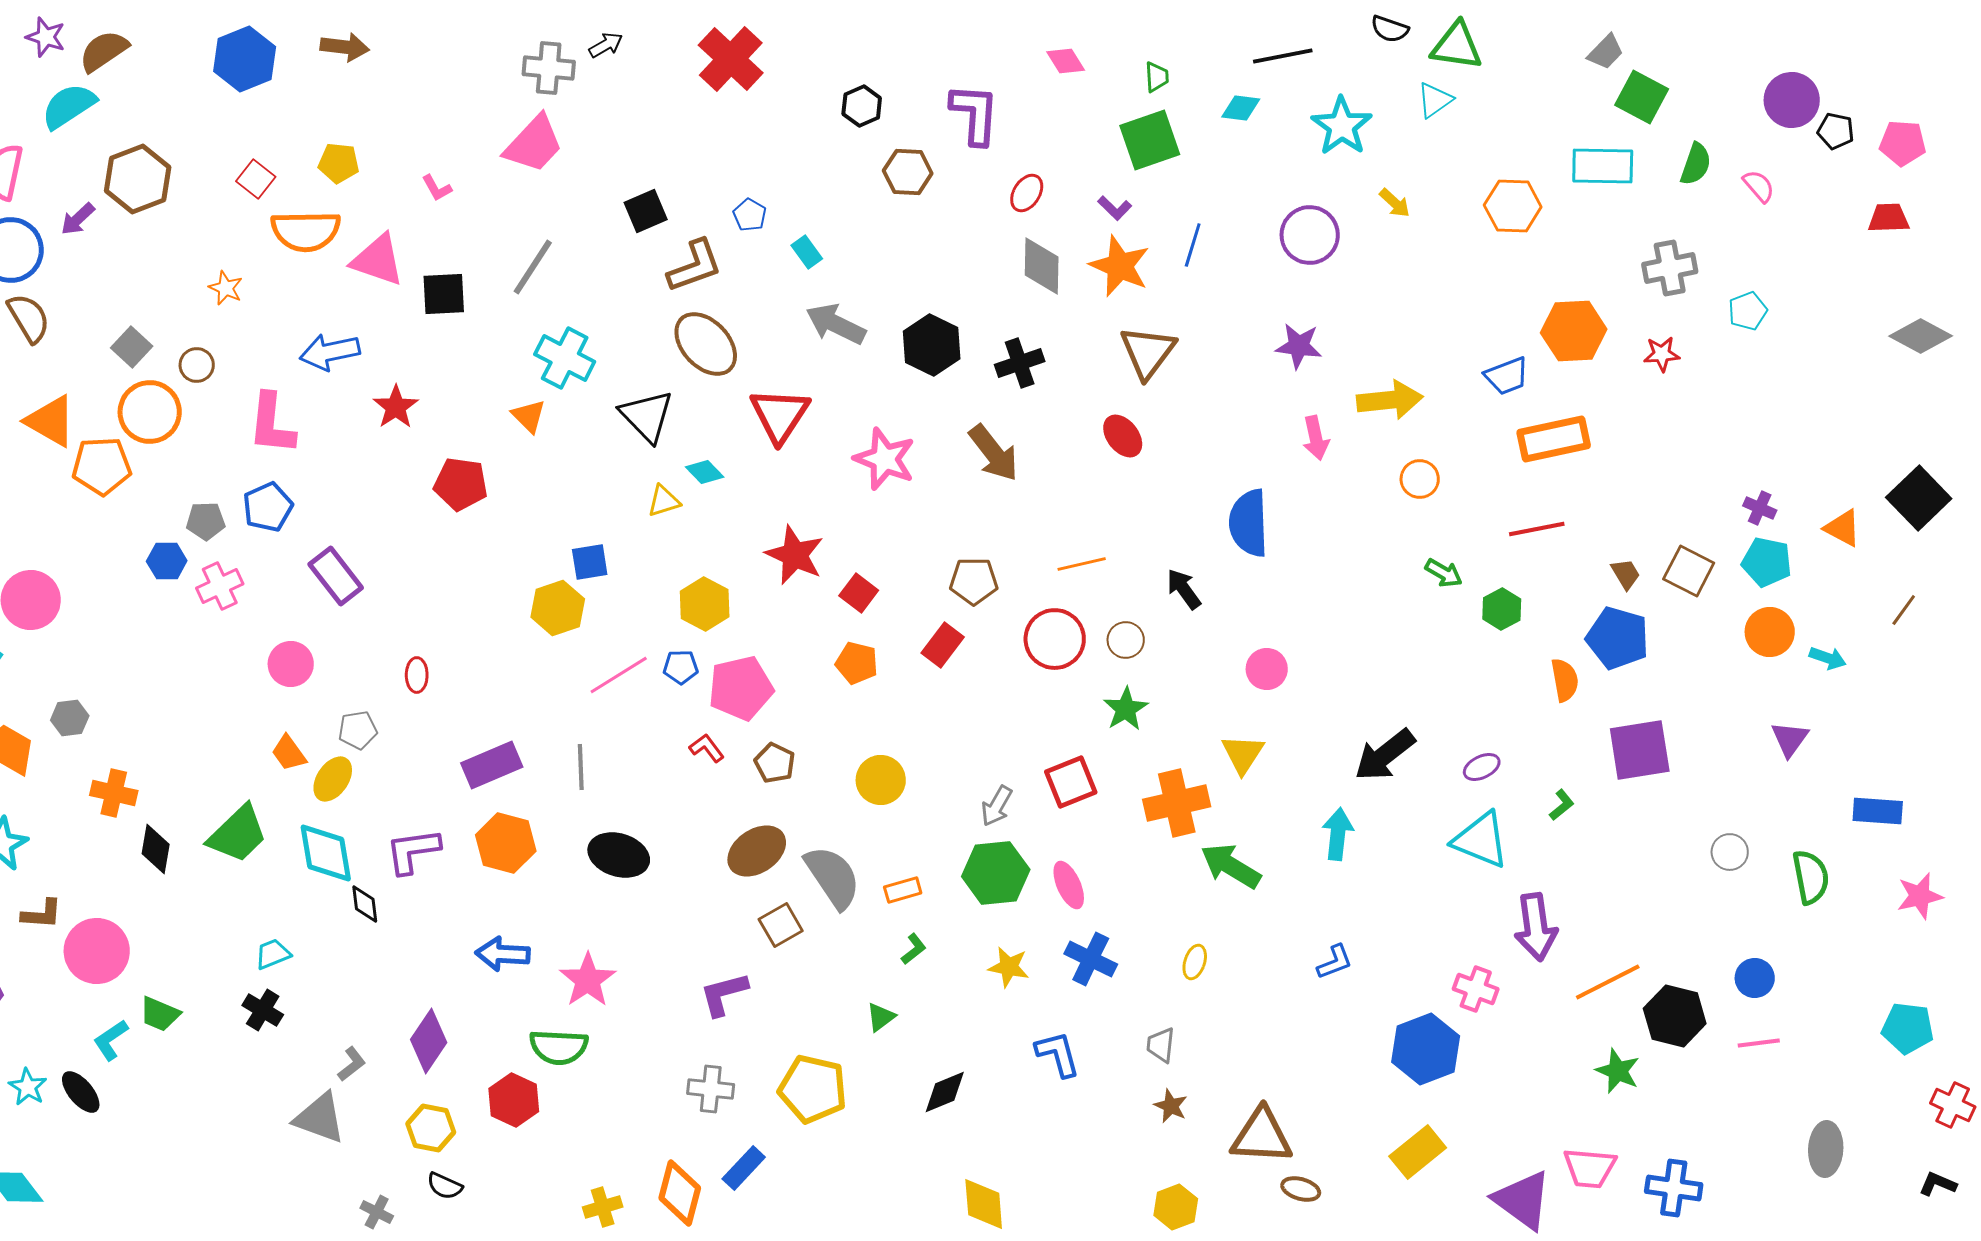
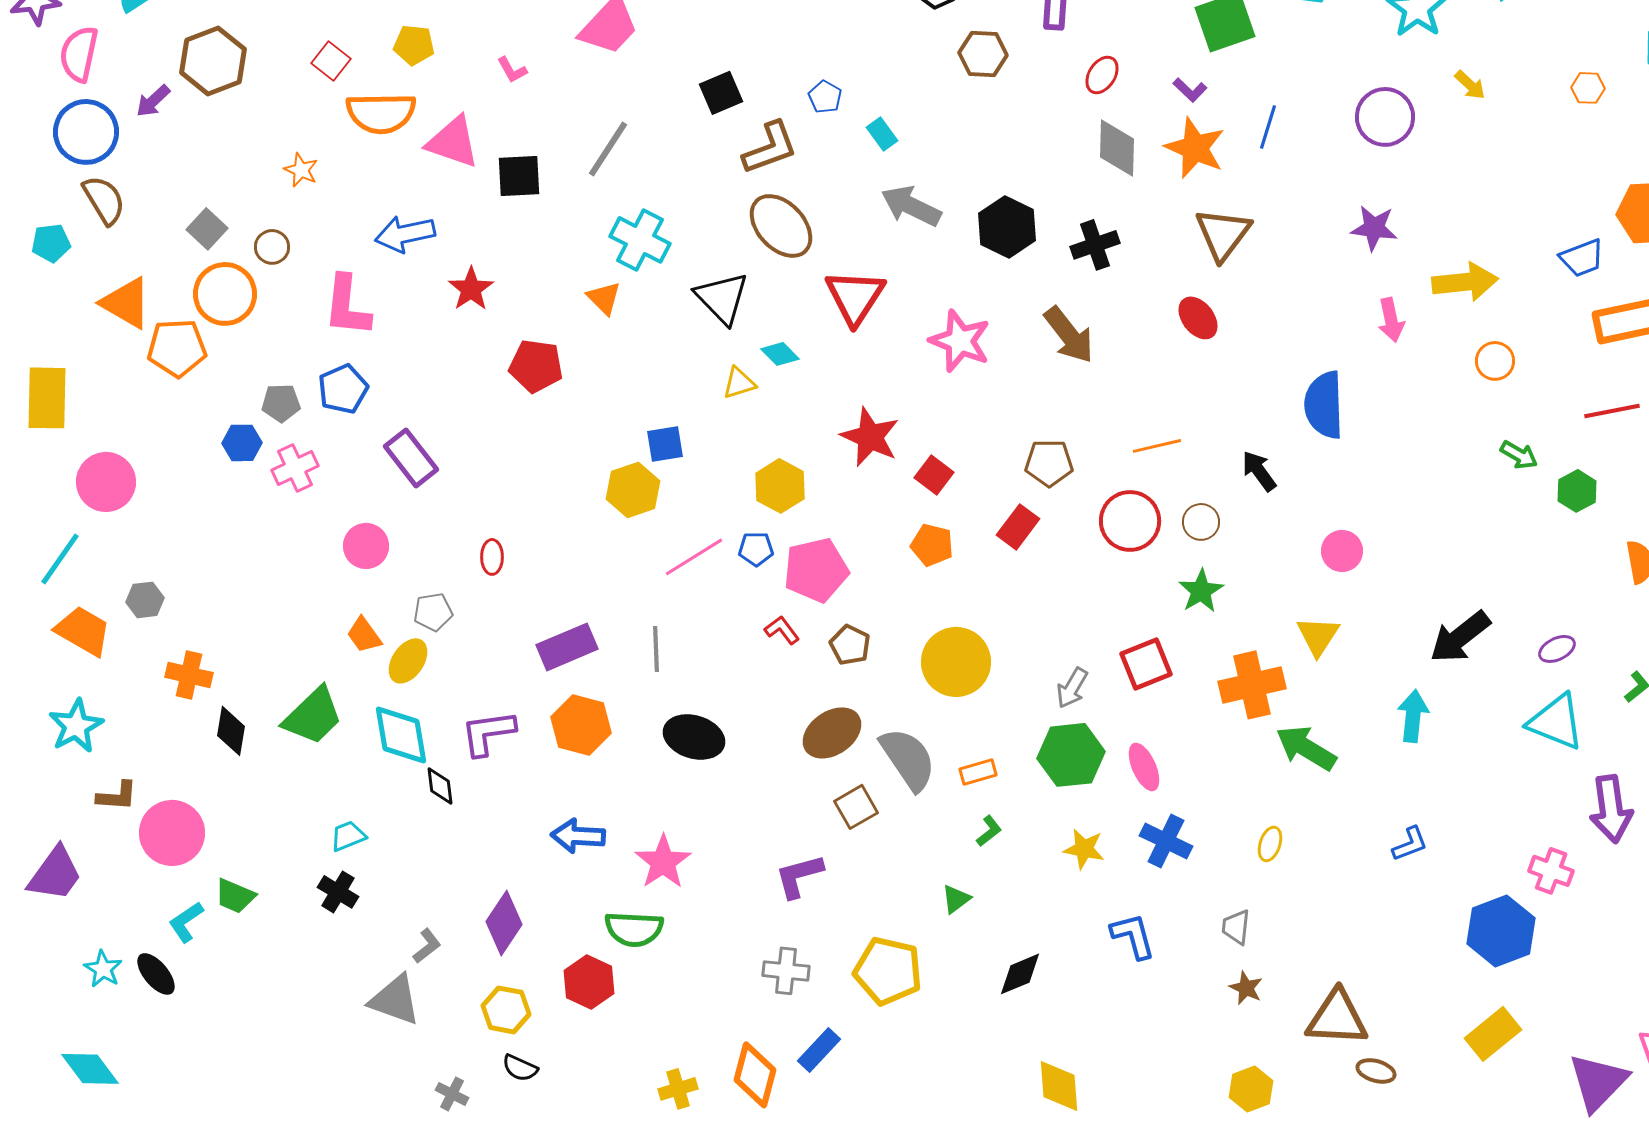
orange hexagon: (1513, 206) -> (1588, 88), size x0.6
yellow circle: (881, 780) -> (956, 662), size x1.4
purple triangle: (1523, 1200) -> (1598, 1082), turned 38

